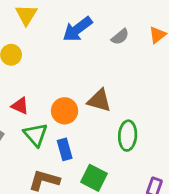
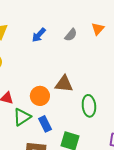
blue arrow: (77, 29) -> (39, 35), size x0.7
green triangle: (36, 135) -> (22, 117), turned 48

